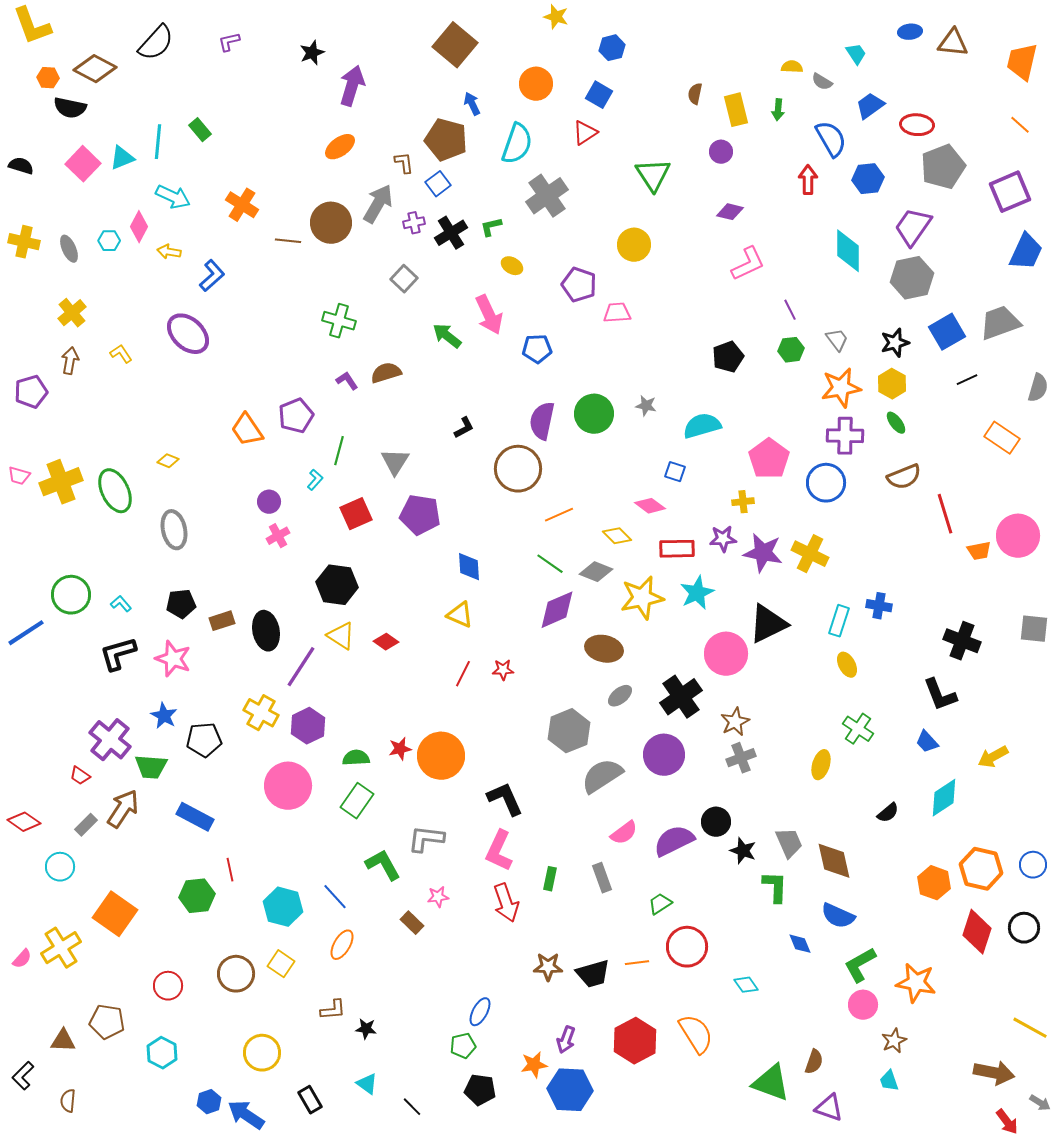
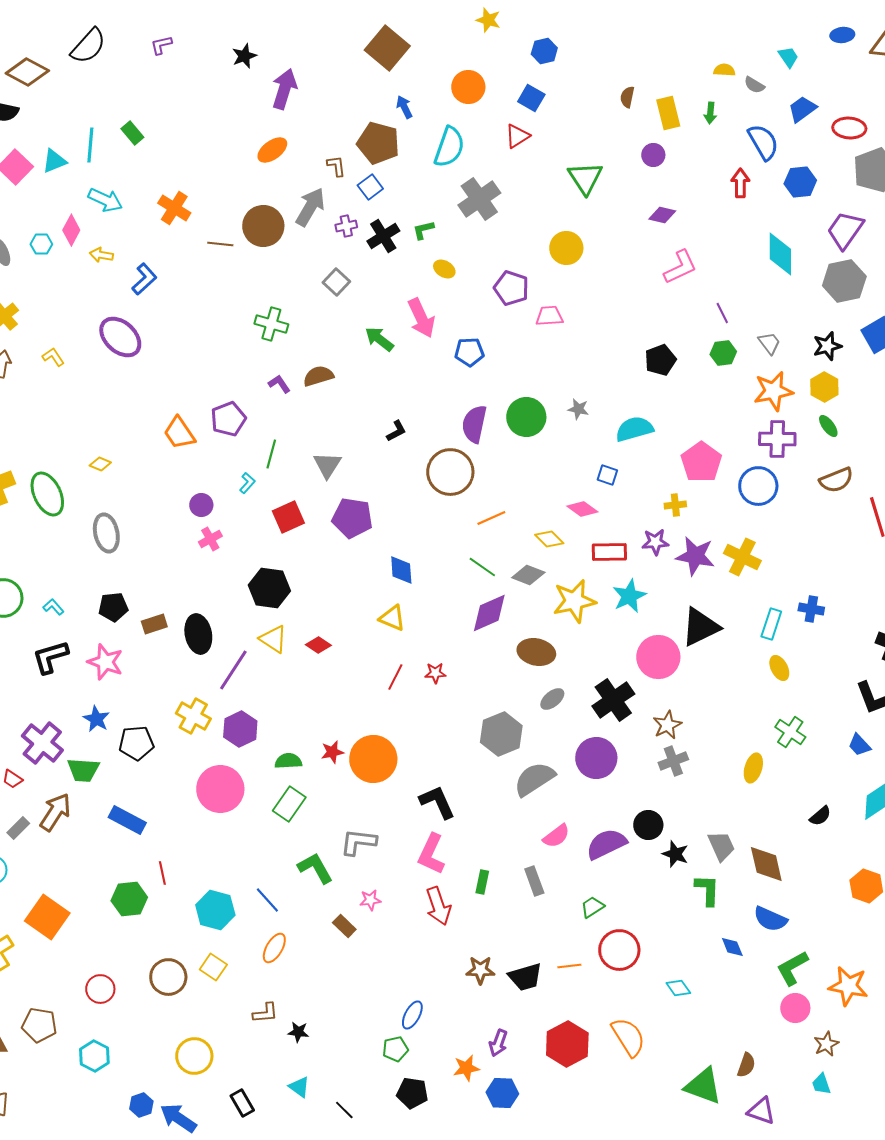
blue hexagon: (570, 1090) -> (502, 1093), size x0.7

